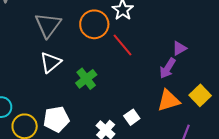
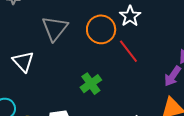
white triangle: (51, 62) -> (23, 62), moved, turned -35

